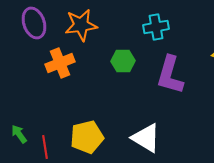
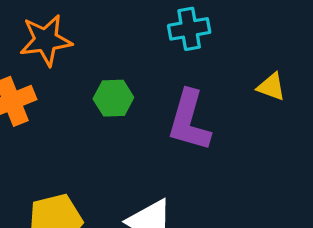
cyan cross: (156, 27) -> (189, 29), moved

